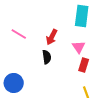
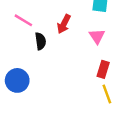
black semicircle: (47, 57) -> (41, 41), moved
red rectangle: (84, 65) -> (103, 69), moved

